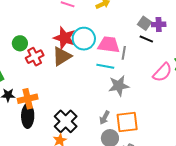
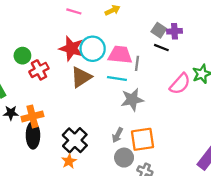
brown triangle: (62, 56) -> (81, 77), moved

